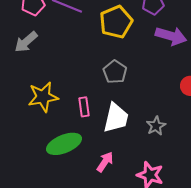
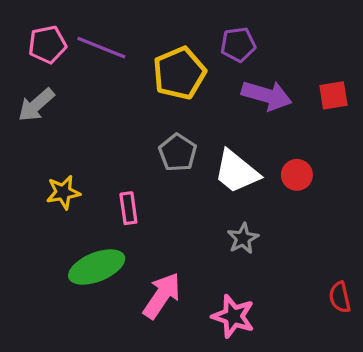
yellow star: (43, 97) -> (63, 192), size x0.7
white trapezoid: (116, 118) -> (236, 172), moved, turned 116
pink arrow: (105, 162) -> (162, 296), size x1.4

